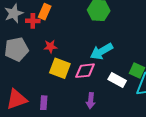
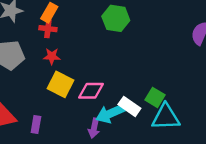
red cross: (33, 21) -> (48, 29), moved
cyan arrow: (102, 51) -> (110, 113), moved

